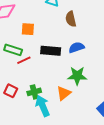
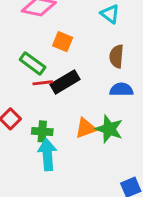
brown semicircle: (71, 19) -> (116, 56), moved
black rectangle: (51, 51) -> (65, 82), moved, turned -54
orange triangle: (64, 93) -> (86, 128), moved

